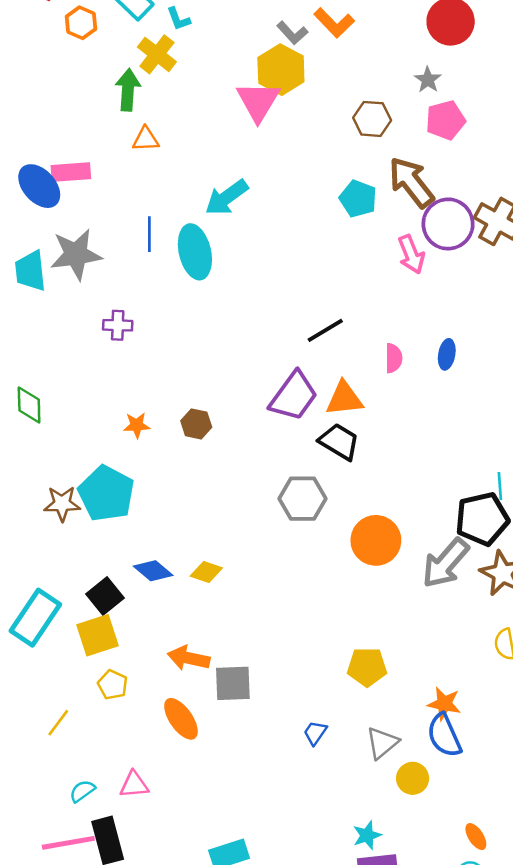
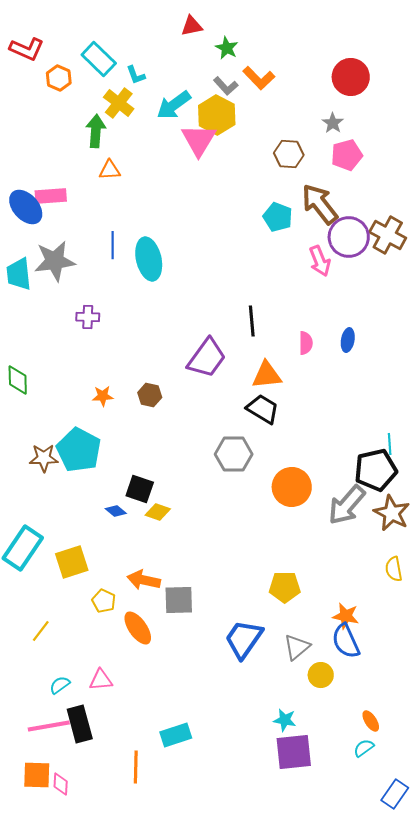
cyan arrow: (227, 197) -> (174, 105), moved
black line: (325, 330) -> (252, 321), turned -64
purple trapezoid: (294, 396) -> (207, 358), moved
blue diamond: (153, 571) -> (116, 511), size x0.7
black square: (105, 596) -> (140, 489), moved, turned -32
yellow pentagon: (113, 685) -> (104, 601), moved
blue trapezoid: (315, 733) -> (244, 639), size x2.0
cyan star: (367, 835) -> (285, 720), turned 30

